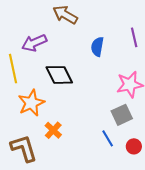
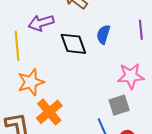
black diamond: (59, 75) -> (73, 44), moved
orange cross: (53, 130) -> (49, 112), size x1.5

